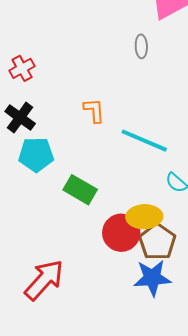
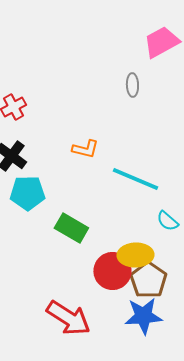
orange L-shape: (94, 110) -> (85, 149), turned 108
red arrow: (44, 280) -> (68, 318), moved, turned 81

